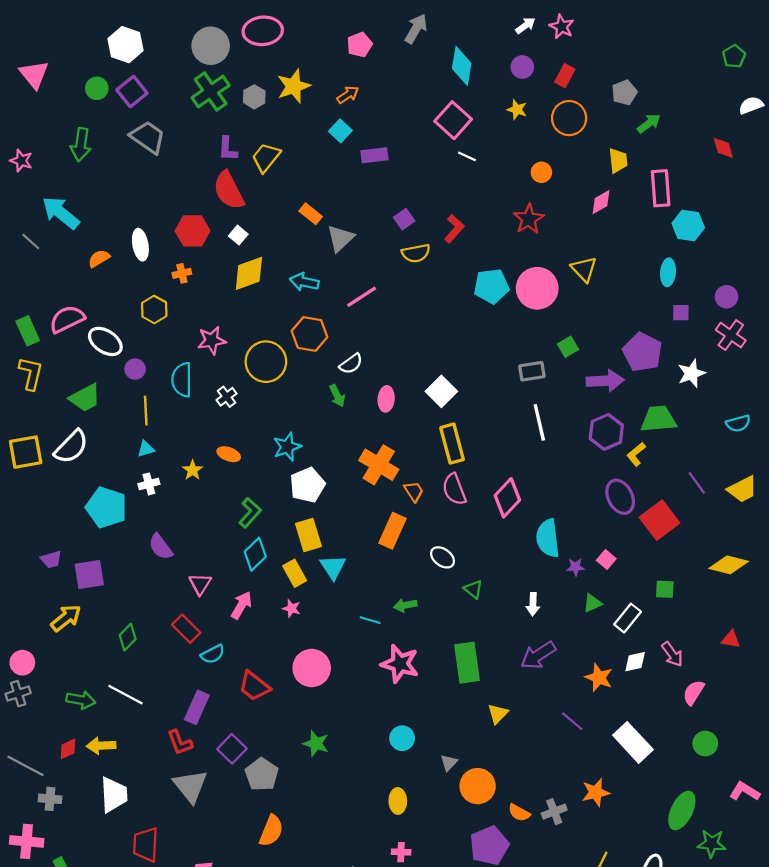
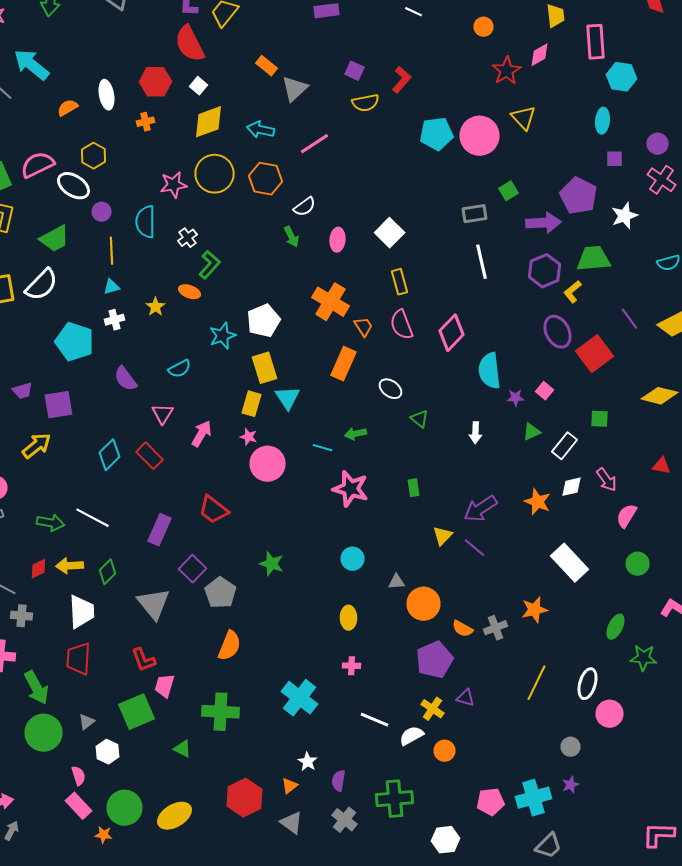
purple square: (404, 219) -> (354, 71), turned -30
red star: (529, 219) -> (506, 71), moved
yellow hexagon: (154, 310) -> (94, 156), moved
yellow circle: (266, 362) -> (214, 174), moved
yellow rectangle: (452, 444) -> (400, 282), size x0.7
cyan star: (287, 447) -> (222, 336), moved
green L-shape: (250, 513) -> (210, 265), moved
cyan diamond: (255, 554) -> (110, 455), moved
yellow rectangle: (295, 573) -> (252, 404), turned 45
green diamond: (128, 637) -> (108, 572), moved
cyan semicircle: (213, 654) -> (180, 369), moved
purple arrow: (538, 655) -> (480, 509), moved
green rectangle: (467, 663) -> (414, 488), size x0.5
pink circle: (312, 668) -> (268, 464), moved
purple line: (572, 721) -> (474, 548), moved
red L-shape: (180, 742) -> (144, 660), moved
gray triangle: (449, 763) -> (396, 582), turned 42
green ellipse: (682, 811) -> (616, 627), size x0.7
red trapezoid: (146, 845) -> (78, 659), moved

